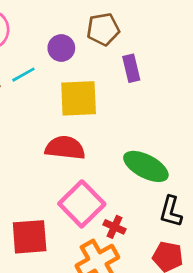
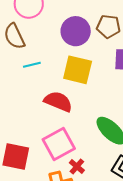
purple circle: (61, 48) -> (76, 31), size x1.5
cyan line: (23, 75) -> (32, 65), moved

